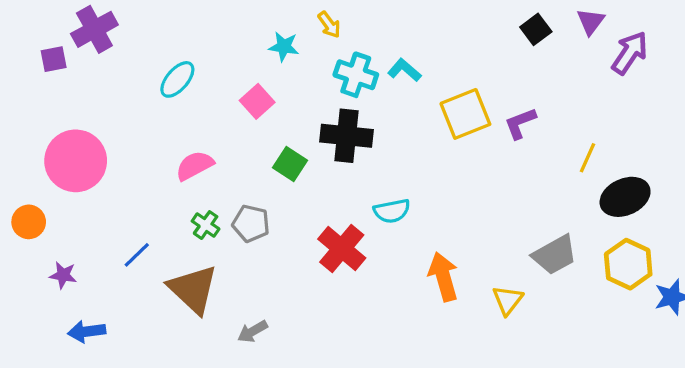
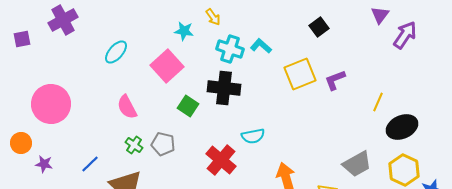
black square: (536, 29) -> (319, 27), moved
purple square: (54, 59) -> (22, 39), moved
pink square: (257, 101) -> (167, 66), size x1.5
pink semicircle: (195, 166) -> (127, 107), turned -90
purple star: (63, 275) -> (44, 164), moved

